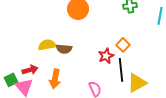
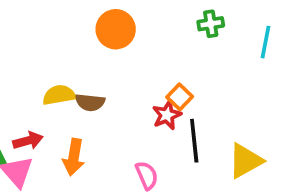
orange square: (123, 45) -> (180, 97), moved
yellow triangle: (137, 83) -> (245, 161), moved

